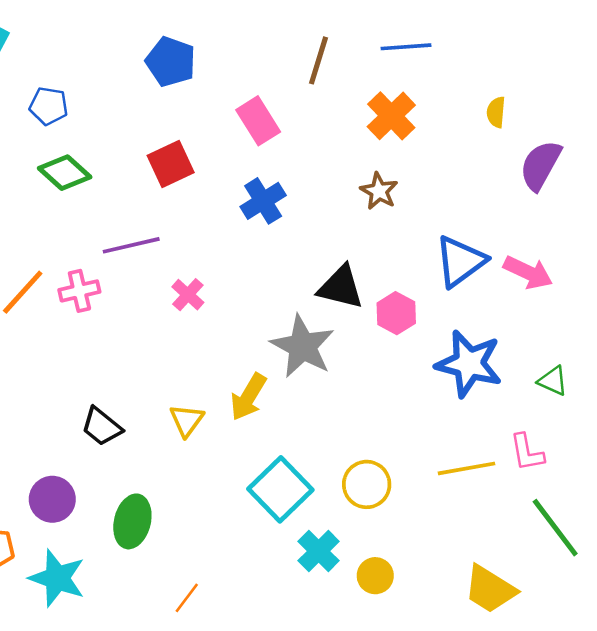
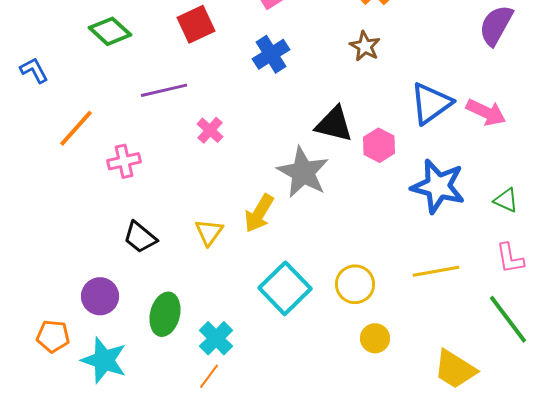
pink cross: (79, 291) -> (124, 161), moved
pink L-shape: (527, 452) -> (510, 258), moved
cyan cross: (319, 551) -> (216, 338), moved
yellow circle: (375, 576) -> (375, 338), moved

